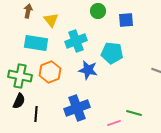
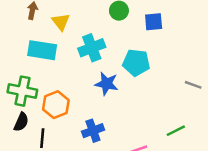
orange hexagon: (50, 72) -> (56, 105), moved
blue cross: (77, 108) -> (93, 131), size x0.7
green line: (134, 113) -> (176, 131), moved, turned -42

